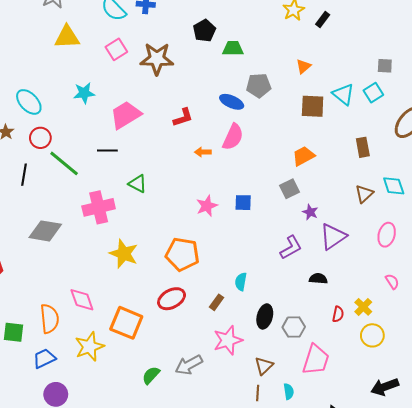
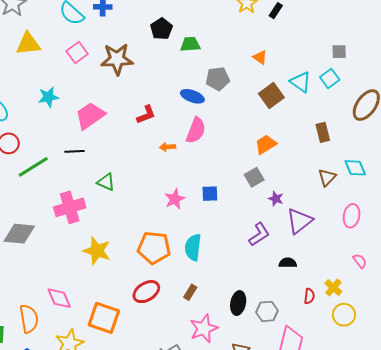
orange triangle: (303, 66) -> (260, 57), turned -42
brown square: (313, 106) -> (271, 96), turned -35
green line: (64, 163) -> (33, 167), turned -68
cyan semicircle: (241, 282) -> (193, 247), moved, size x1.5

